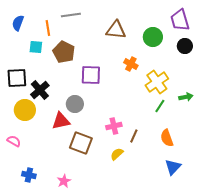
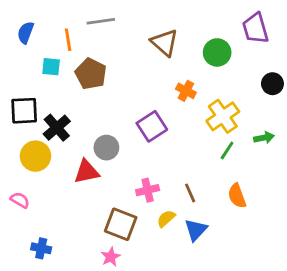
brown triangle: (116, 30) -> (165, 43), turned 35
black circle: (185, 46) -> (272, 84), moved
purple square: (91, 75) -> (152, 126), moved, turned -35
pink cross: (114, 126) -> (148, 190), moved
brown line: (134, 136) -> (190, 193), turned -48
brown square: (81, 143) -> (121, 224), moved
blue triangle: (173, 167) -> (196, 230), moved
pink star: (64, 181) -> (111, 257), moved

